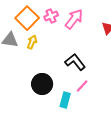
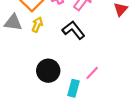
black L-shape: (75, 62) -> (73, 30), moved

